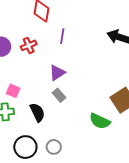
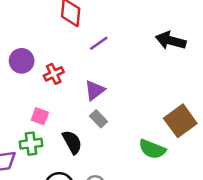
purple line: (62, 36) -> (99, 43), turned 49
red cross: (29, 45) -> (54, 74), moved

